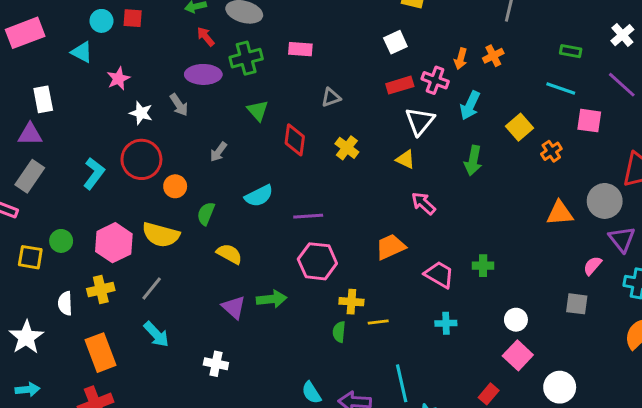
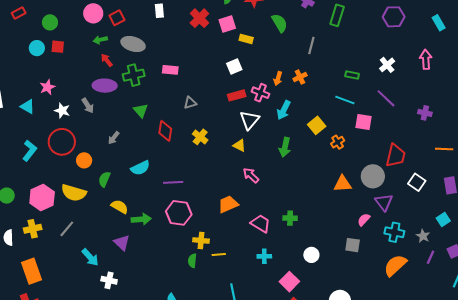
cyan triangle: (82, 52) -> (28, 107), moved
green arrow: (272, 299) -> (141, 219), moved
cyan arrow: (156, 334) -> (90, 257), moved
pink square: (518, 355) -> (289, 282), moved

